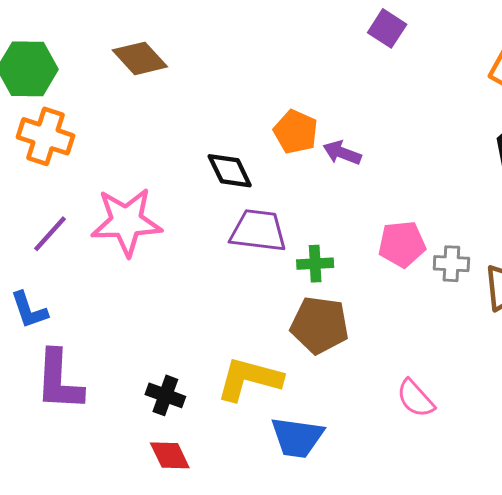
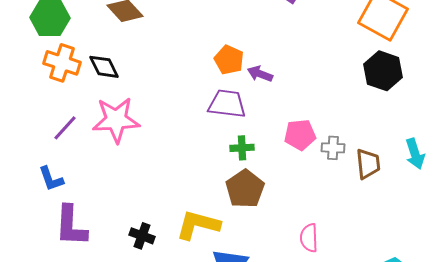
black diamond: (230, 171) -> (104, 67), moved
purple trapezoid: (258, 231) -> (227, 104), moved
brown pentagon: (320, 325) -> (245, 189), turned 30
pink semicircle: (415, 398) -> (309, 238), turned 40

